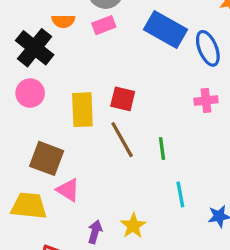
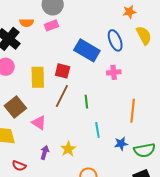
blue rectangle: (166, 29) -> (87, 50), moved
brown line: (122, 140) -> (62, 96), turned 55
brown square: (47, 158) -> (15, 107), turned 30
pink triangle: (68, 190) -> (39, 123), moved

